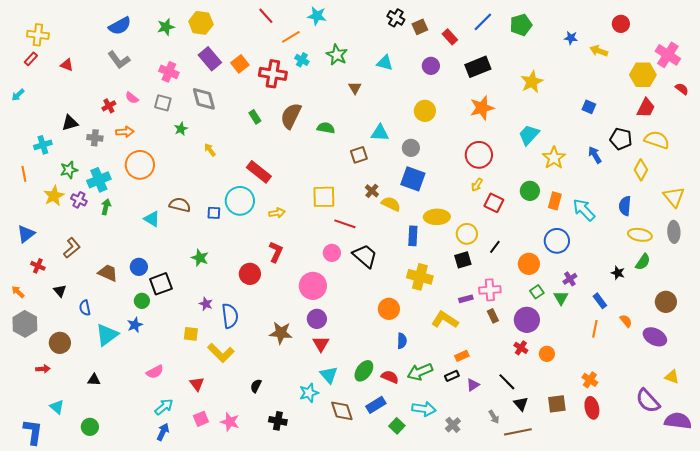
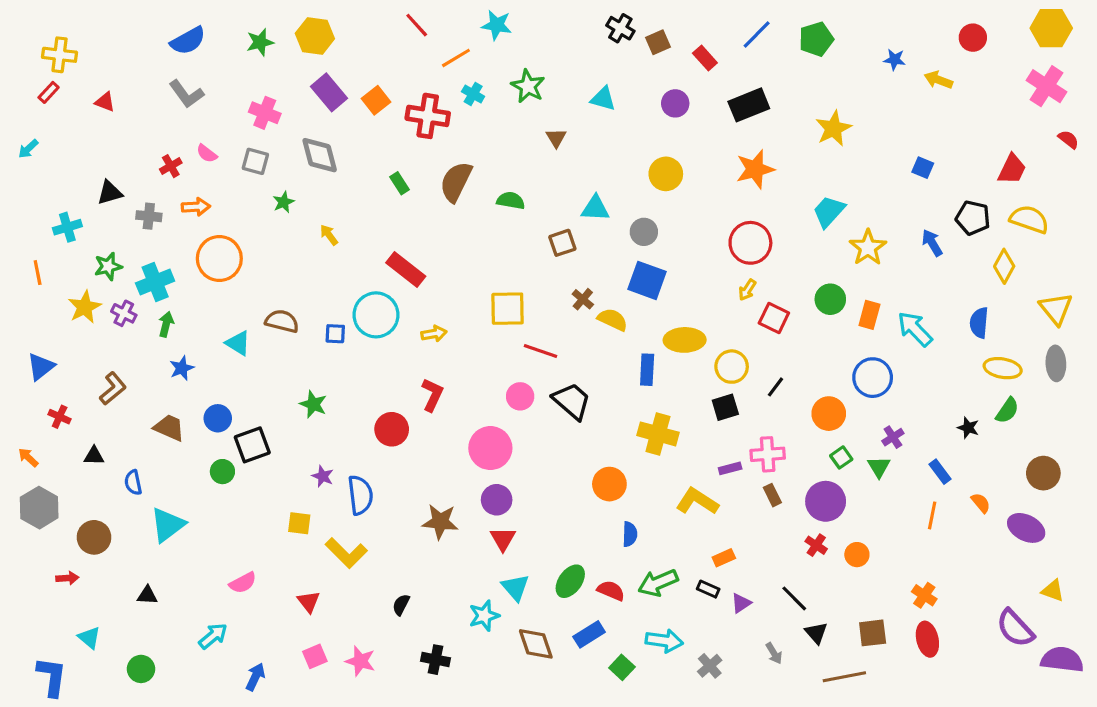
yellow hexagon: (643, 75) -> (1051, 28), moved
black triangle: (60, 291) -> (94, 456), turned -48
blue star: (135, 325) -> (182, 368), moved
black rectangle: (452, 376) -> (708, 589), turned 48
cyan arrow: (164, 407) -> (213, 636), moved
brown line: (518, 432) -> (844, 677), moved

